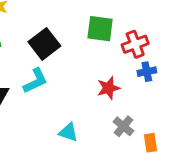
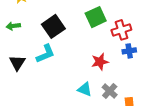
green square: (100, 29) -> (96, 17), turned -35
cyan triangle: (68, 132) -> (85, 89), moved

